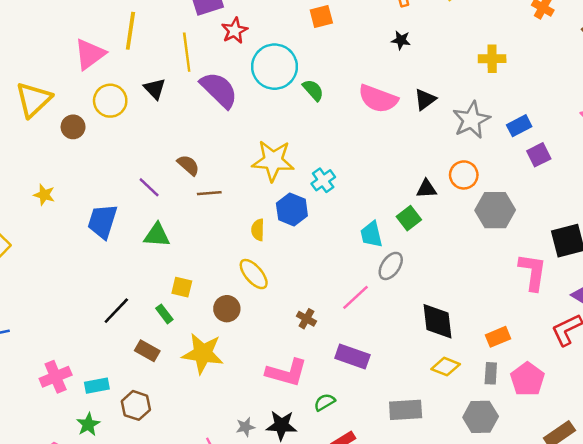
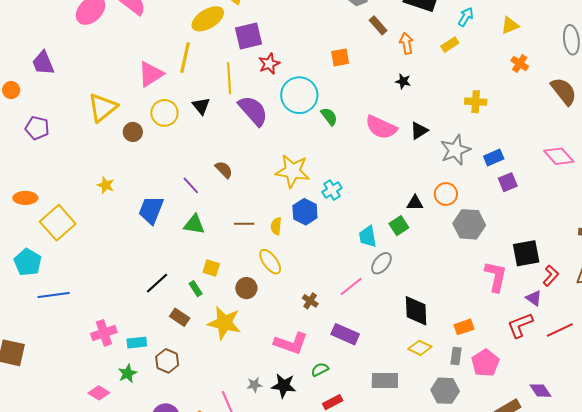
brown line: (209, 193) -> (244, 224), moved

